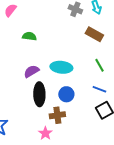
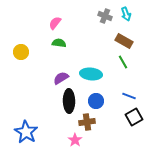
pink semicircle: (10, 10) -> (55, 23), moved
green line: (99, 65) -> (123, 62), moved

